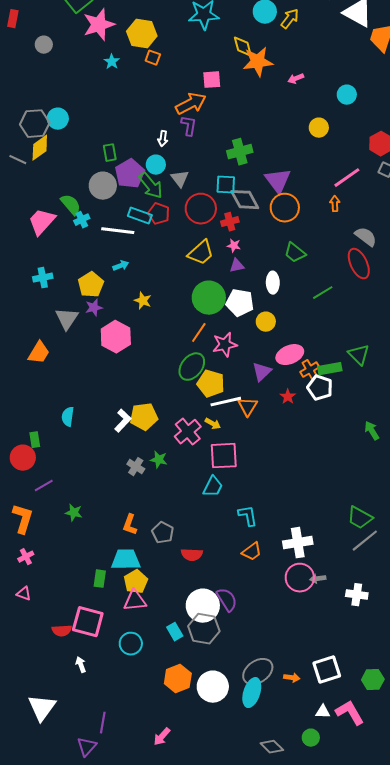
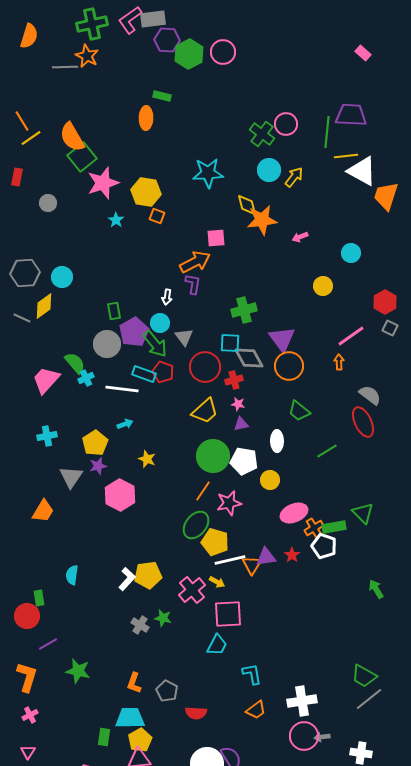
gray hexagon: (35, 124) -> (25, 273), moved
purple triangle: (262, 372) -> (266, 557), moved, turned 35
green star: (74, 513) -> (78, 671), size x1.4
pink triangle: (24, 594) -> (28, 752), turned 42

